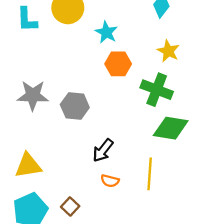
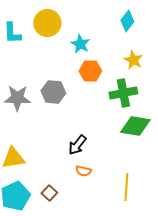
green cross: (157, 90) -> (123, 93), turned -32
gray hexagon: (75, 106) -> (53, 92), moved
yellow line: (150, 174) -> (126, 187), moved

